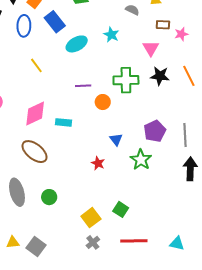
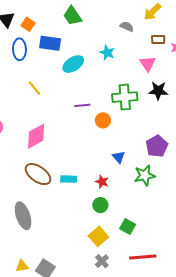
blue rectangle: (55, 22) -> (50, 43), turned -40
cyan rectangle: (63, 122) -> (69, 179), moved
green star: (141, 160) -> (145, 175), turned 30
green circle: (49, 197) -> (100, 205), moved

